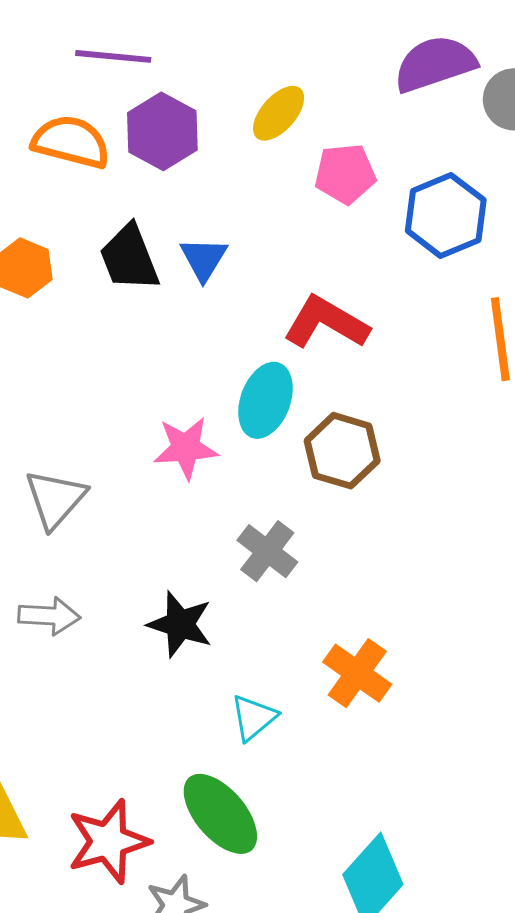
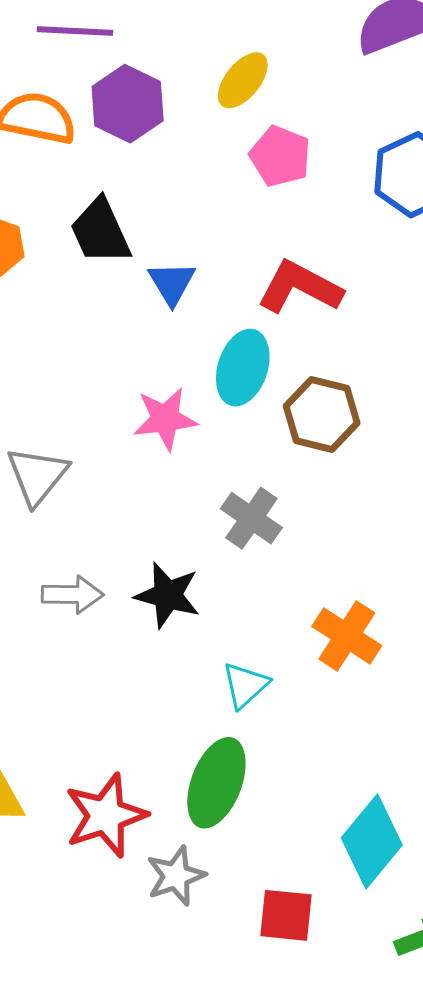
pink pentagon: (345, 174) -> (280, 156), moved, turned 30
blue triangle: (204, 259) -> (172, 283), moved
gray arrow: (49, 616) -> (72, 595), moved
green ellipse: (220, 814) -> (216, 783), turned 64

